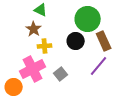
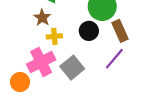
gray square: (61, 74) -> (72, 68), size x1.5

